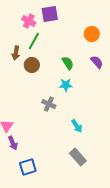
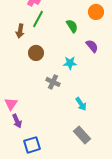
purple semicircle: (97, 62) -> (92, 46), moved
green semicircle: (68, 63) -> (72, 26), moved
brown circle: (32, 65) -> (36, 53), moved

